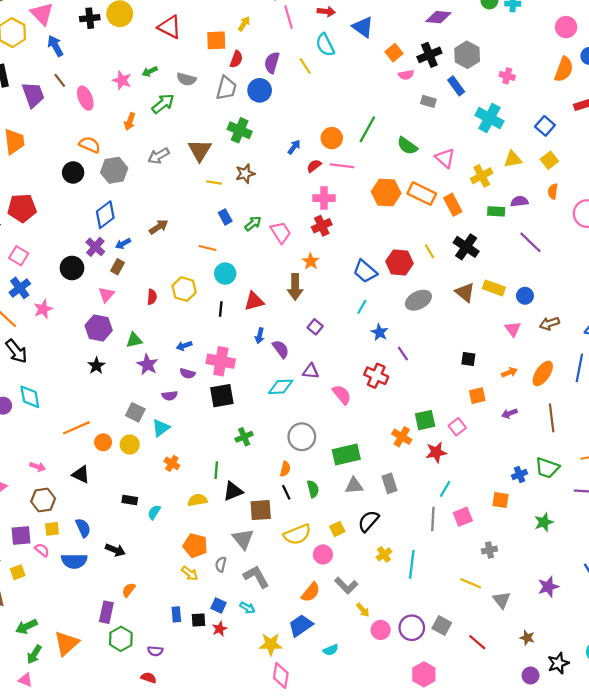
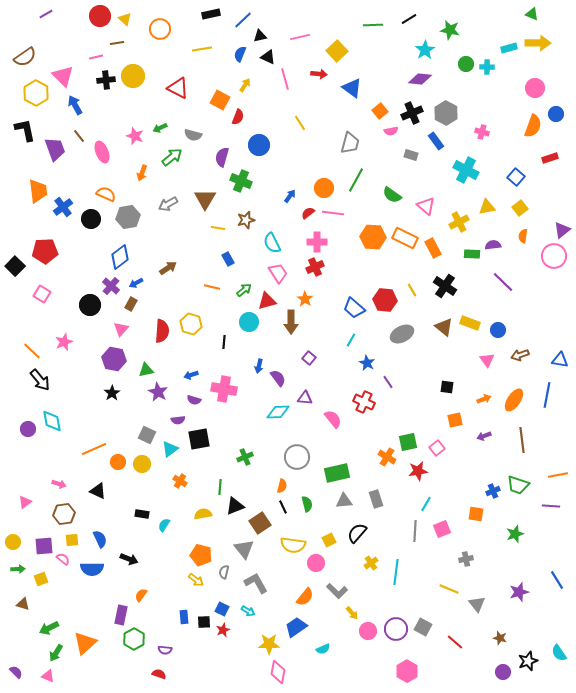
orange square: (216, 40) -> (220, 100), turned 30
cyan semicircle: (325, 45) -> (272, 243), moved
purple semicircle: (272, 63) -> (222, 157), moved
gray trapezoid: (226, 88) -> (350, 143), moved
green arrow: (253, 224) -> (244, 290), moved
cyan circle: (225, 274) -> (249, 322), moved
blue cross: (20, 288) -> (63, 207), moved
red semicircle: (152, 297) -> (162, 331), size x1.6
red triangle: (254, 301) -> (267, 301), moved
black square: (222, 396) -> (199, 439), moved
brown square: (261, 510) -> (260, 523), turned -30
yellow semicircle: (297, 534) -> (293, 545), turned 30

